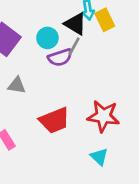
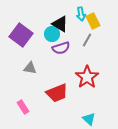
black triangle: (75, 24) -> (60, 24), moved
gray line: (74, 46) -> (87, 40), moved
red star: (103, 116) -> (87, 77), moved, turned 30

